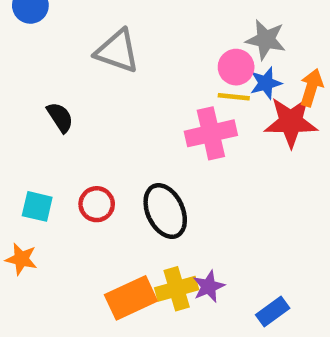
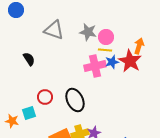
gray star: (266, 40) -> (88, 32), moved
blue star: (266, 83) -> (112, 62), moved
red star: (291, 122) -> (130, 61), turned 30
cyan square: (37, 206) -> (29, 113), moved, turned -32

